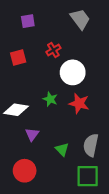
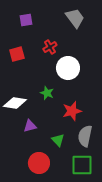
red star: (79, 103) -> (72, 111), moved, turned -30
purple triangle: (32, 134) -> (30, 126), turned 40
red circle: (25, 171) -> (39, 163), moved

